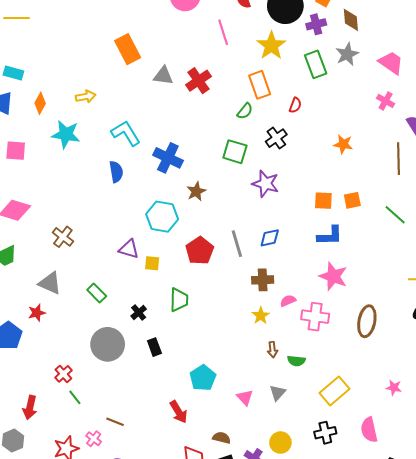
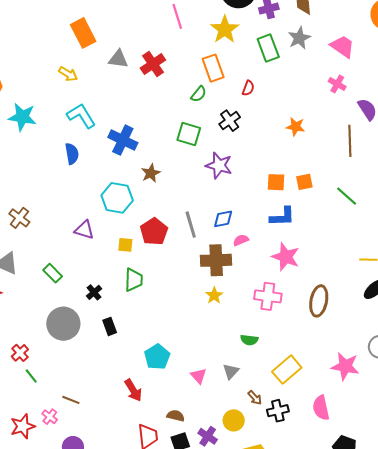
yellow arrow: (86, 97) -> (68, 74), moved, turned 42
yellow square: (152, 263) -> (125, 245), moved
brown cross: (263, 280) -> (216, 260), size x1.4
pink semicircle: (288, 301) -> (241, 240), moved
brown arrow: (272, 350) -> (255, 398), moved, turned -35
pink star: (394, 388) -> (345, 366), size x1.8

